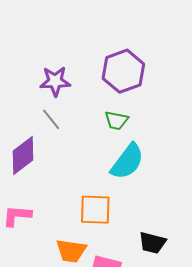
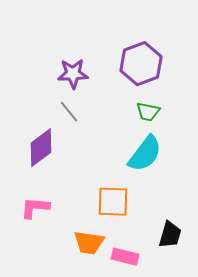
green trapezoid: (116, 120) -> (148, 112), moved
black trapezoid: (152, 243) -> (170, 235), turned -88

